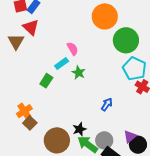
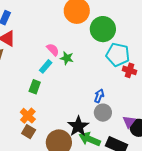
green star: (79, 73) -> (67, 58), moved
orange cross: (24, 111) -> (28, 116), moved
black star: (79, 129) -> (78, 126), size x1.5
gray circle: (104, 140) -> (103, 113), moved

